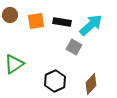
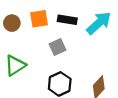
brown circle: (10, 15) -> (12, 23), moved
gray square: (74, 47) -> (58, 47), moved, turned 35

